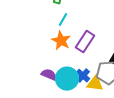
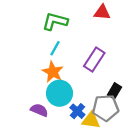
purple rectangle: (85, 42) -> (94, 60), moved
cyan circle: (67, 79) -> (59, 93), moved

